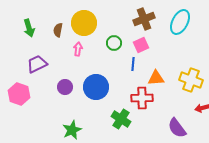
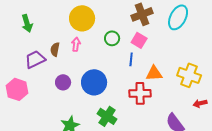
brown semicircle: (58, 30) -> (55, 49), moved
pink square: (141, 45) -> (139, 40), turned -35
green cross: (121, 119) -> (107, 116), moved

